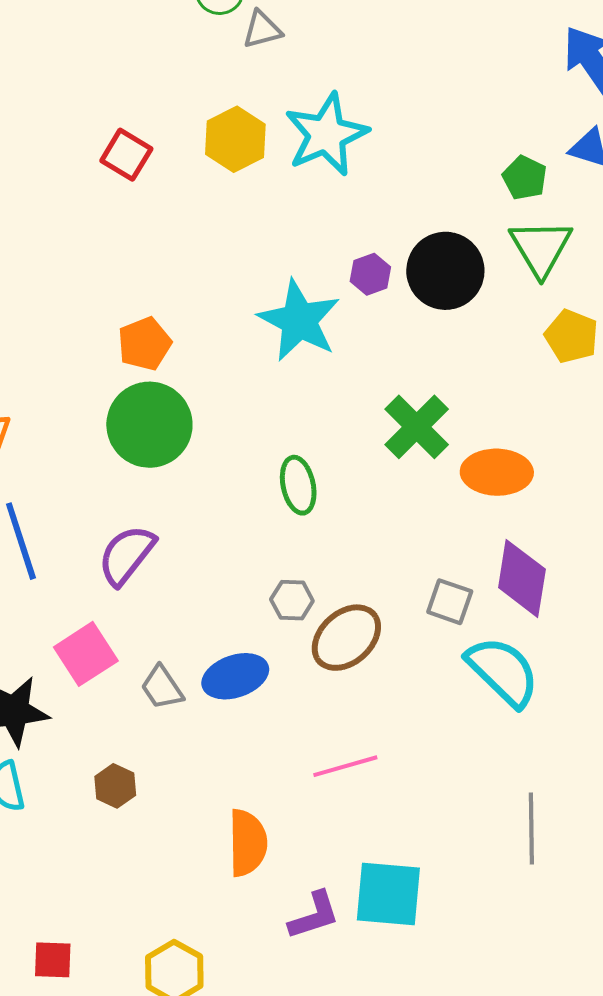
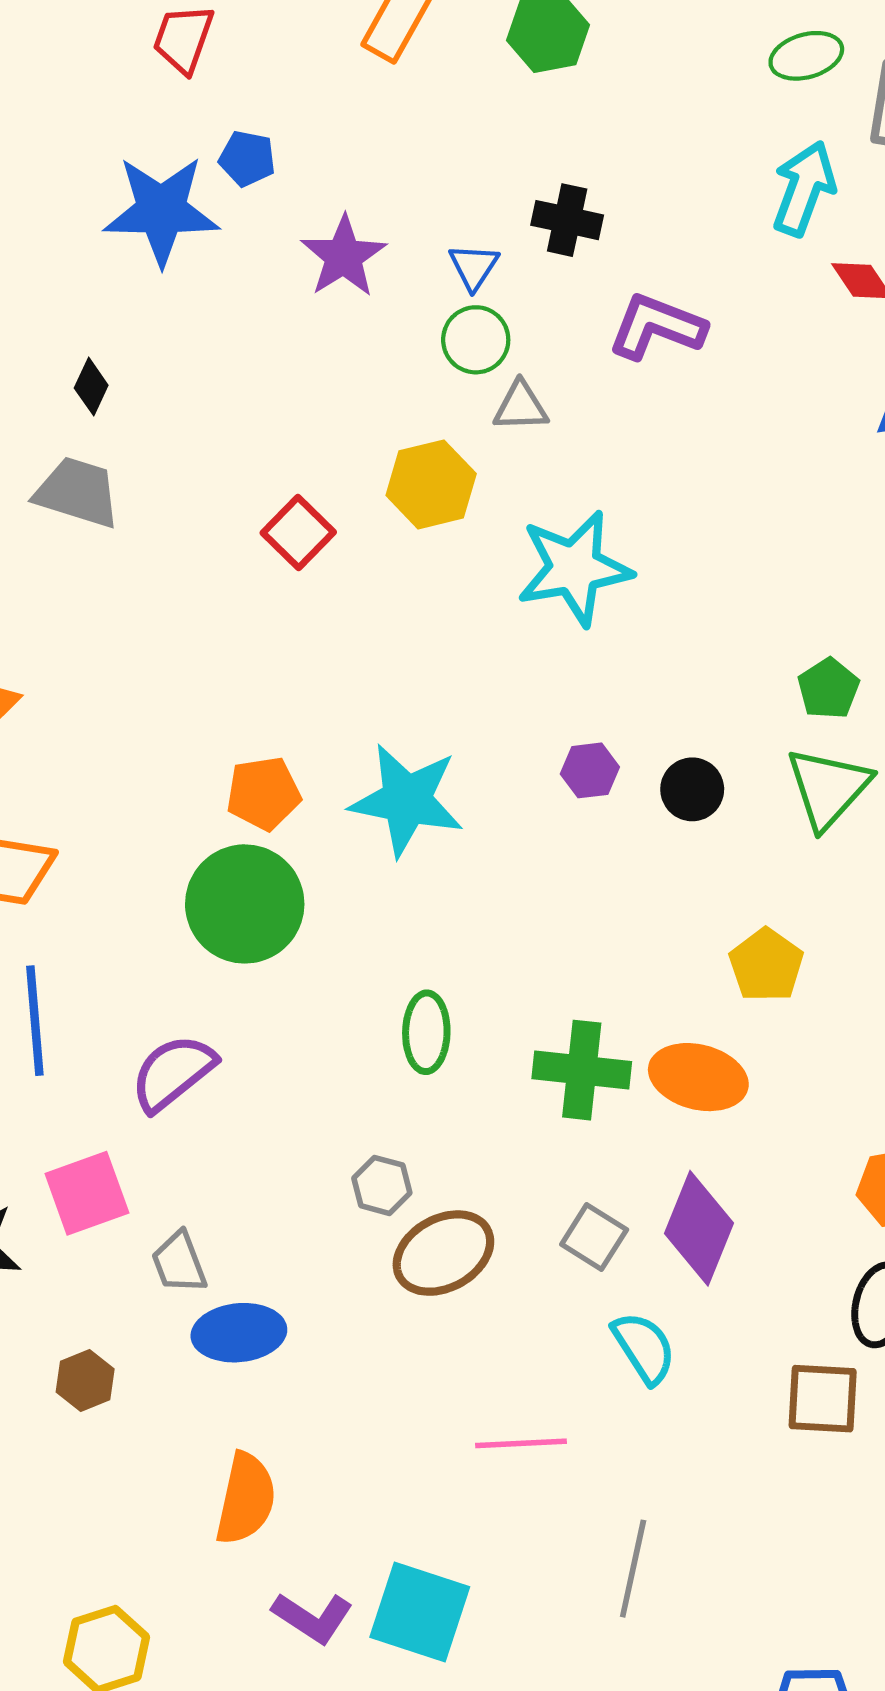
yellow hexagon: (235, 139) -> (431, 484), moved
black circle: (445, 271) -> (692, 789), size x0.6
cyan star: (299, 320) -> (407, 800), moved, turned -30
yellow pentagon: (571, 336) -> (766, 965), moved
green cross: (417, 427) -> (582, 1070), moved, turned 38
cyan semicircle: (503, 671) -> (644, 1348), size x0.7
blue ellipse: (235, 676) -> (239, 1333), moved
pink line: (345, 766) -> (521, 1443), moved
purple L-shape: (314, 915) -> (313, 1618), turned 38

